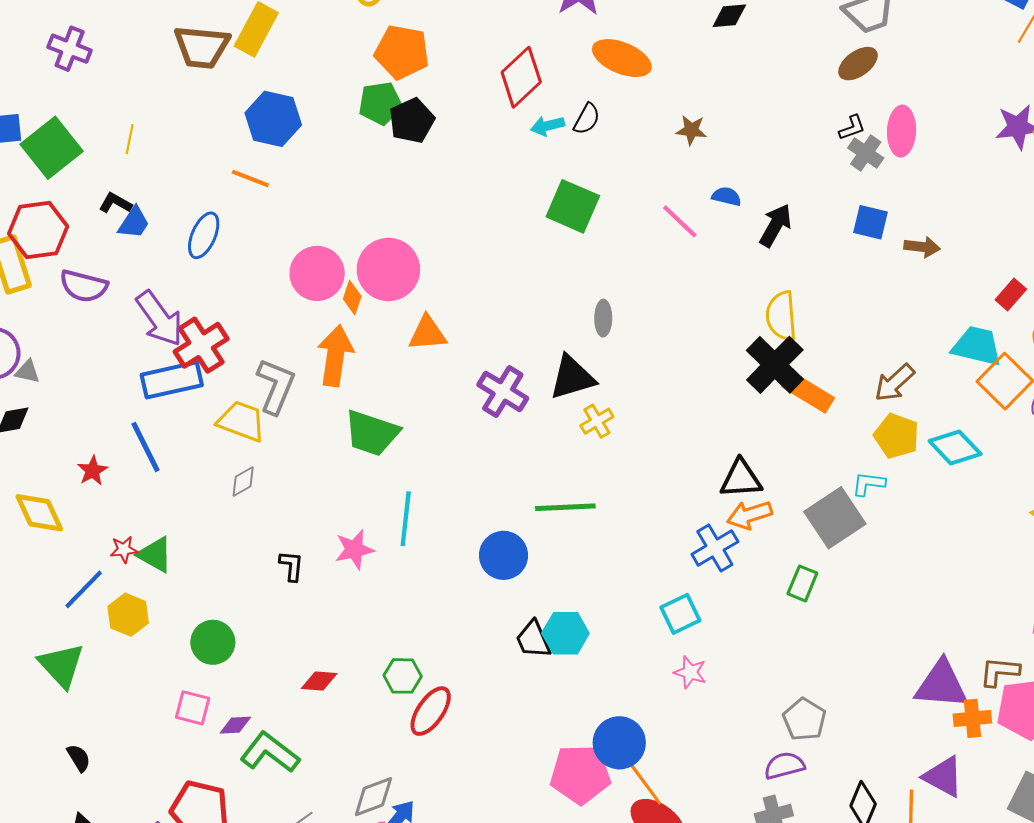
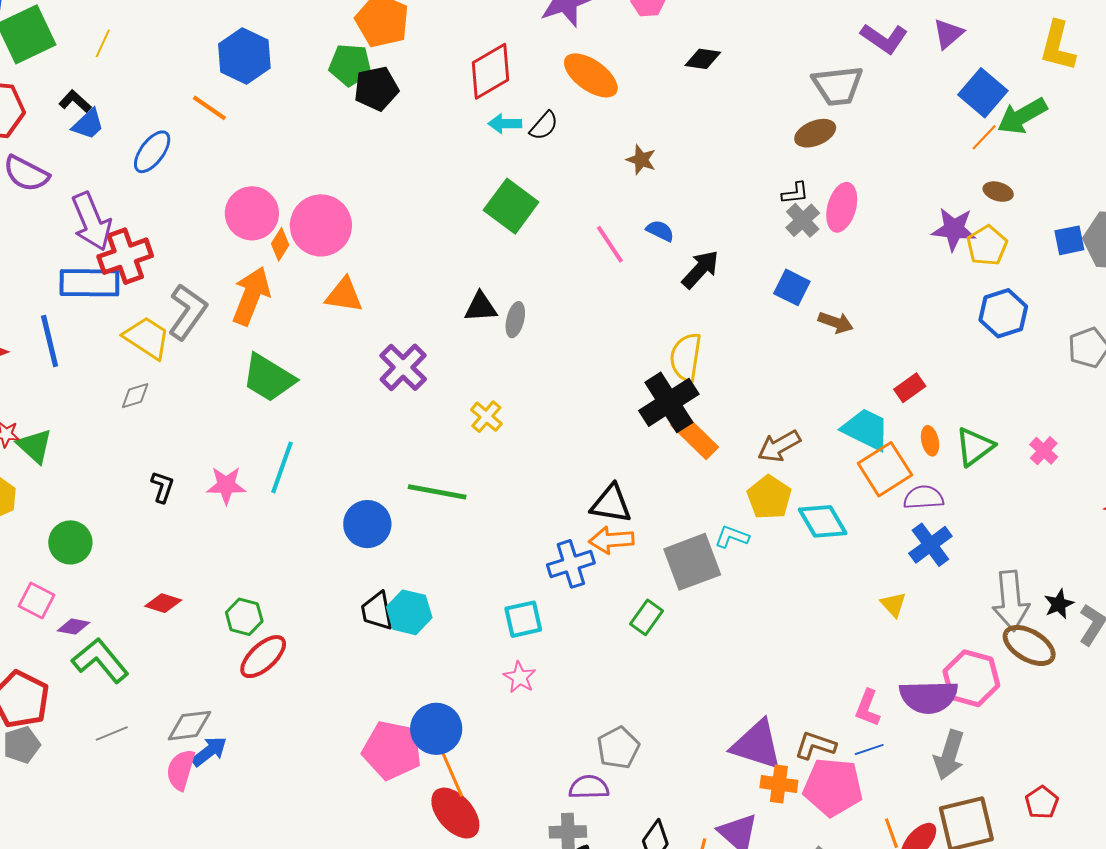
black triangle: (572, 378) -> (481, 307), moved, size x0.7
yellow cross: (597, 421) -> (486, 417), turned -32

